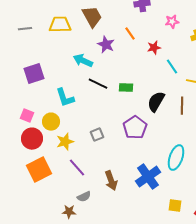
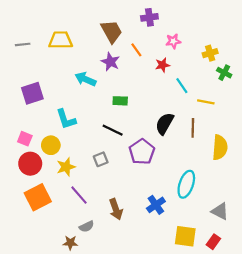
brown trapezoid: (92, 17) -> (111, 31), moved
pink star: (172, 22) -> (173, 41), moved
black line: (98, 84) -> (113, 130), moved
green rectangle: (126, 88) -> (120, 101), moved
blue cross: (148, 177) -> (156, 205), size x0.7
yellow square: (175, 206) -> (185, 236), size x1.5

